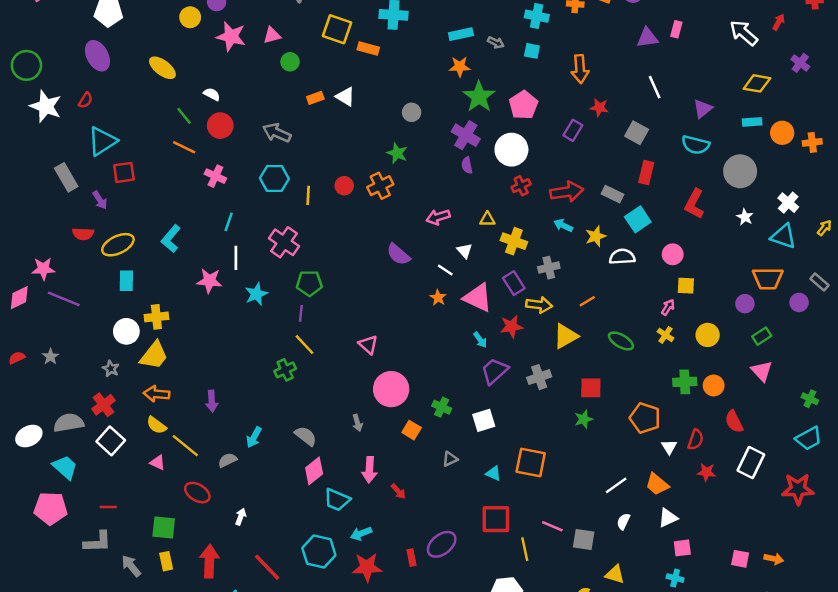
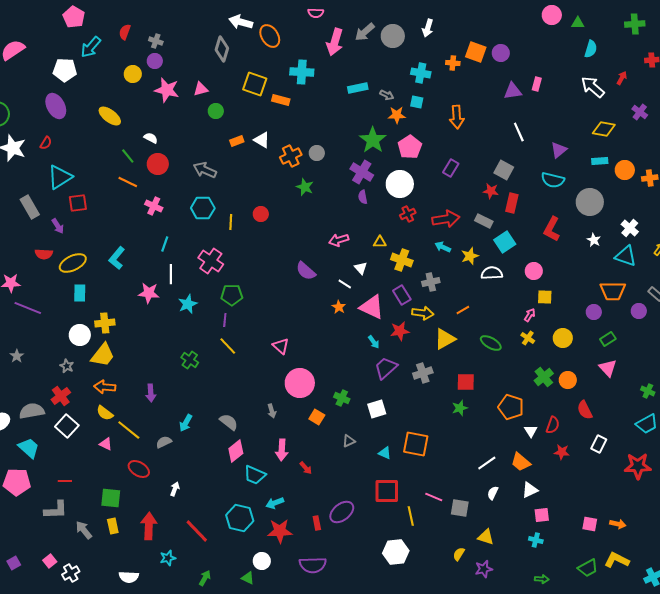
orange star: (460, 67) -> (397, 115), moved
red star: (599, 107) -> (491, 191), moved
orange cross: (380, 186) -> (291, 156), moved
green cross: (285, 370) -> (190, 360), moved, turned -30
green cross: (685, 382) -> (544, 377), turned -36
white rectangle: (751, 463) -> (599, 444), size x0.7

